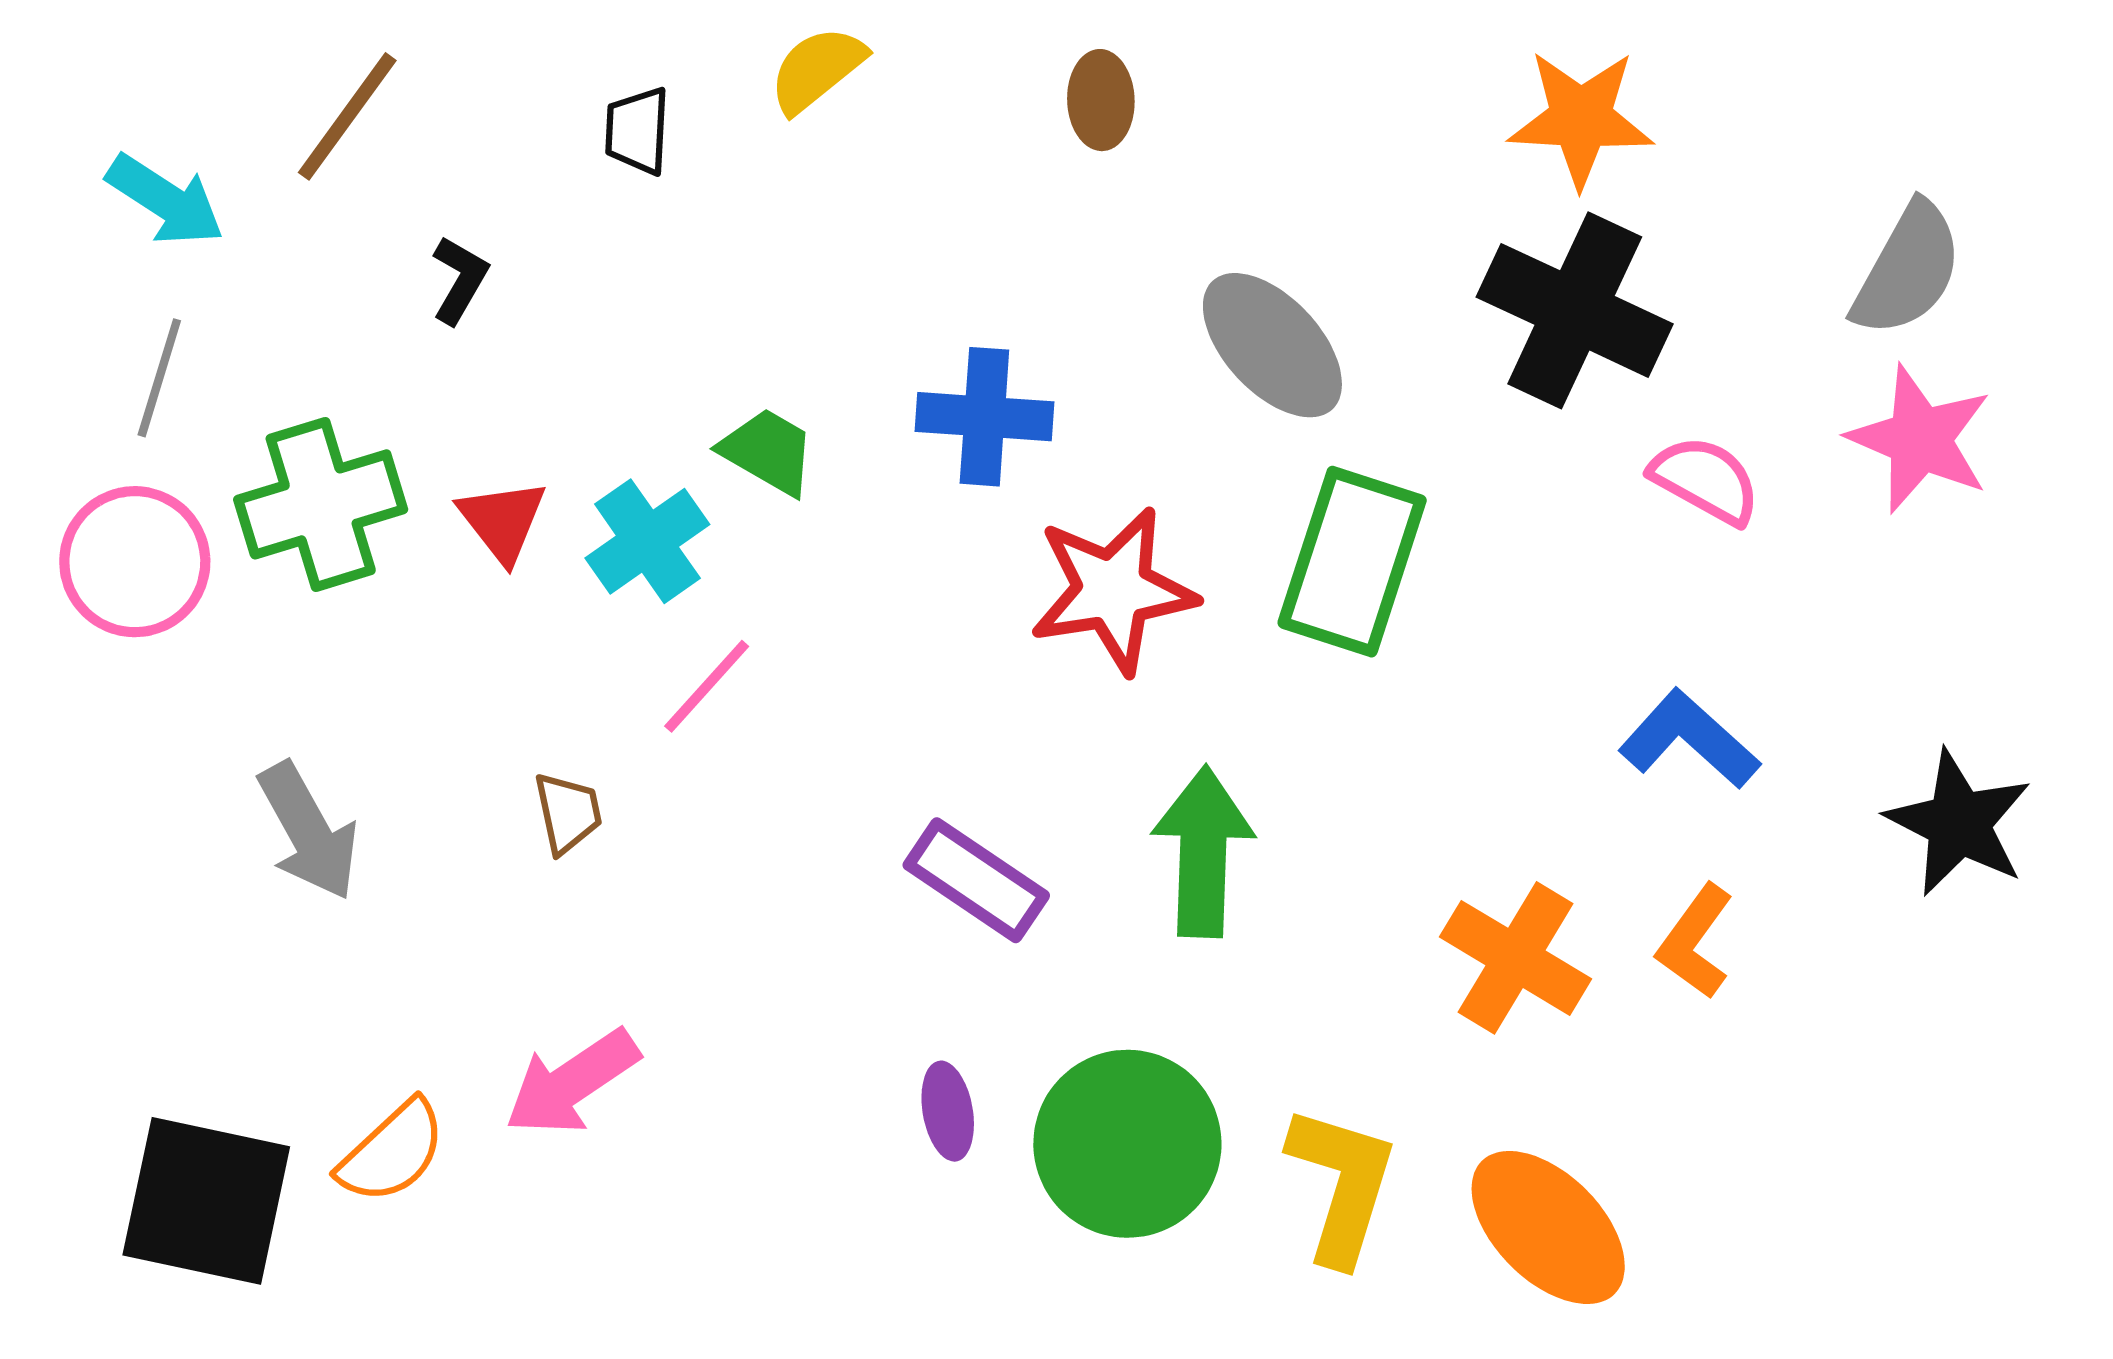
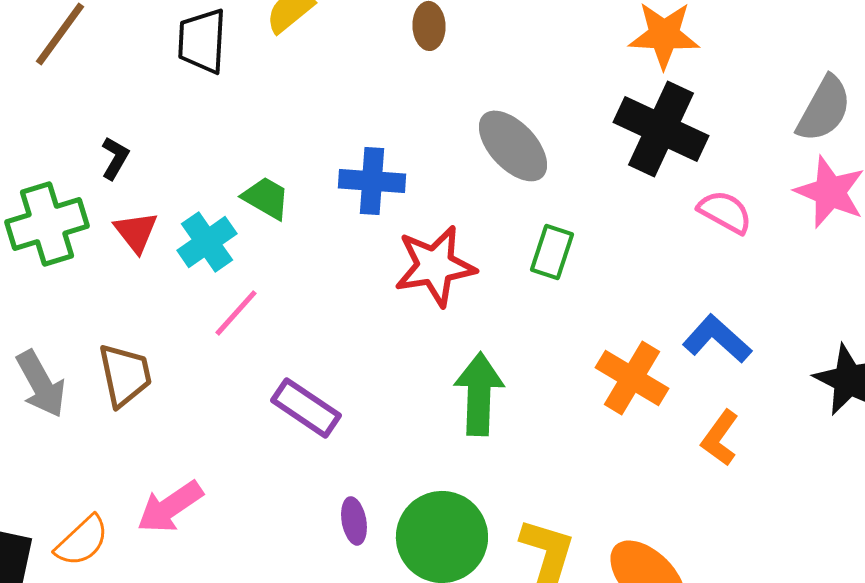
black trapezoid: (637, 131) -> (202, 41), size x1.5
black L-shape: (460, 280) -> (115, 158), moved
green rectangle: (1352, 562) -> (552, 252), size x0.6
brown trapezoid: (568, 813) -> (125, 375), moved, size x1.6
purple rectangle: (976, 880) -> (306, 408), moved
orange cross: (1515, 958) -> (632, 378), moved

